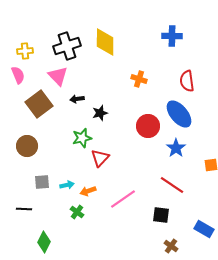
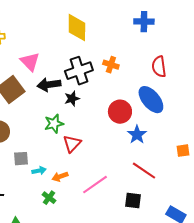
black cross: (67, 46) -> (79, 71), moved
black arrow: (77, 99) -> (49, 85), size x1.6
blue star: (176, 148) -> (137, 135), moved
gray square: (42, 182) -> (21, 159), moved

